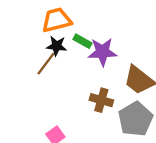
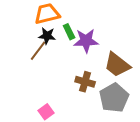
green rectangle: (82, 41) -> (69, 32), turned 35

